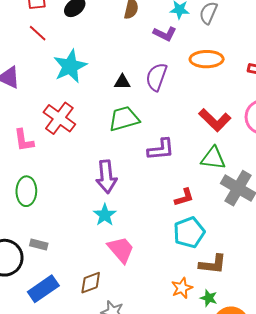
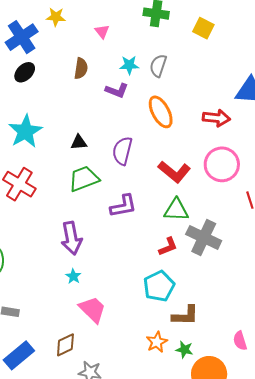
orange ellipse: (207, 59) -> (161, 112), turned 68
purple semicircle: (156, 77) -> (122, 151), moved
red L-shape: (184, 197) -> (168, 247), moved
cyan star: (105, 215) -> (73, 276), size x0.7

